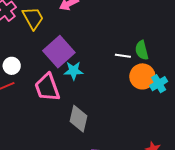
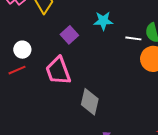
purple square: (59, 52) -> (69, 35), size x0.6
cyan star: (74, 71) -> (103, 21), moved

